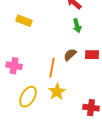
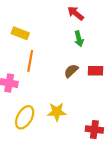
orange line: (52, 68) -> (30, 61), moved
yellow star: (57, 92) -> (57, 112), turned 30

